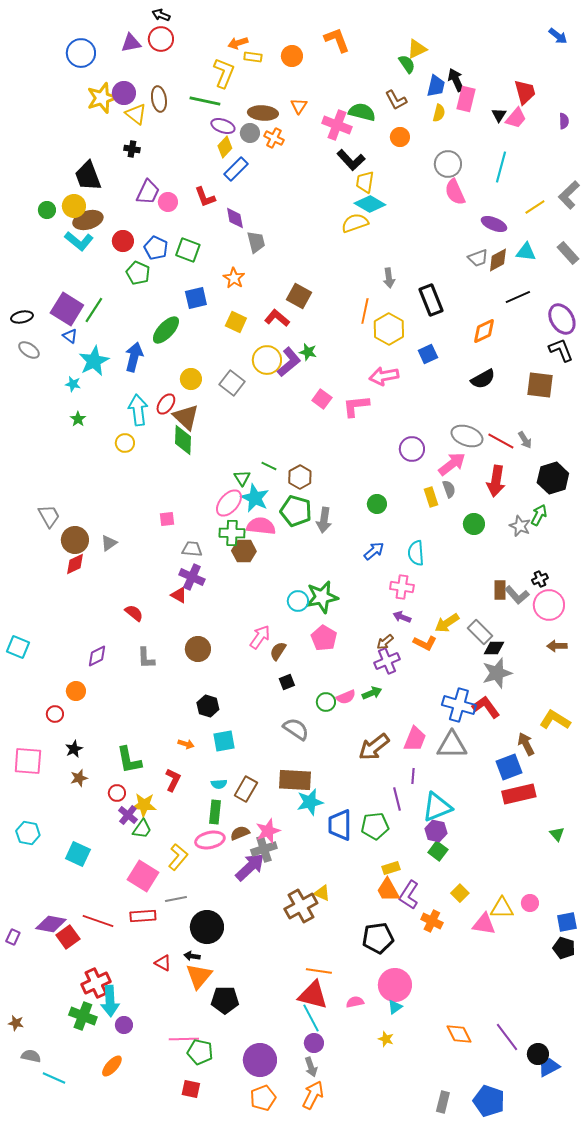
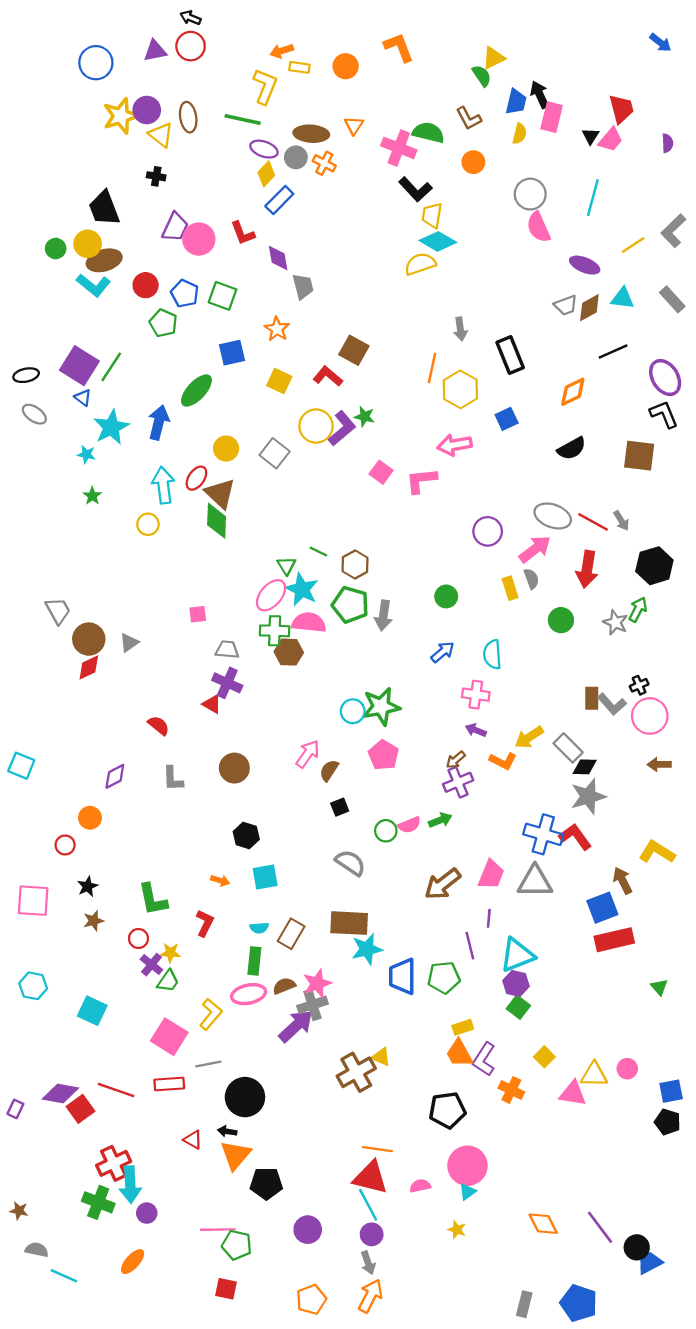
pink circle: (168, 202) -> (199, 239), size x1.4
yellow star: (144, 805) -> (170, 953), size x0.7
purple circle: (260, 1060) -> (308, 1230), moved, size x0.7

